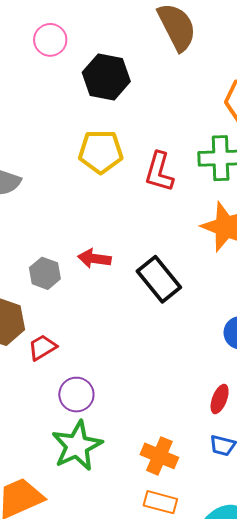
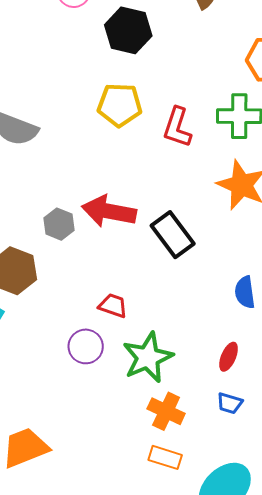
red arrow: (94, 259) -> (109, 211), size x1.6
red trapezoid: (42, 347) -> (113, 306), moved, turned 48
green star: (77, 446) -> (148, 357), moved

